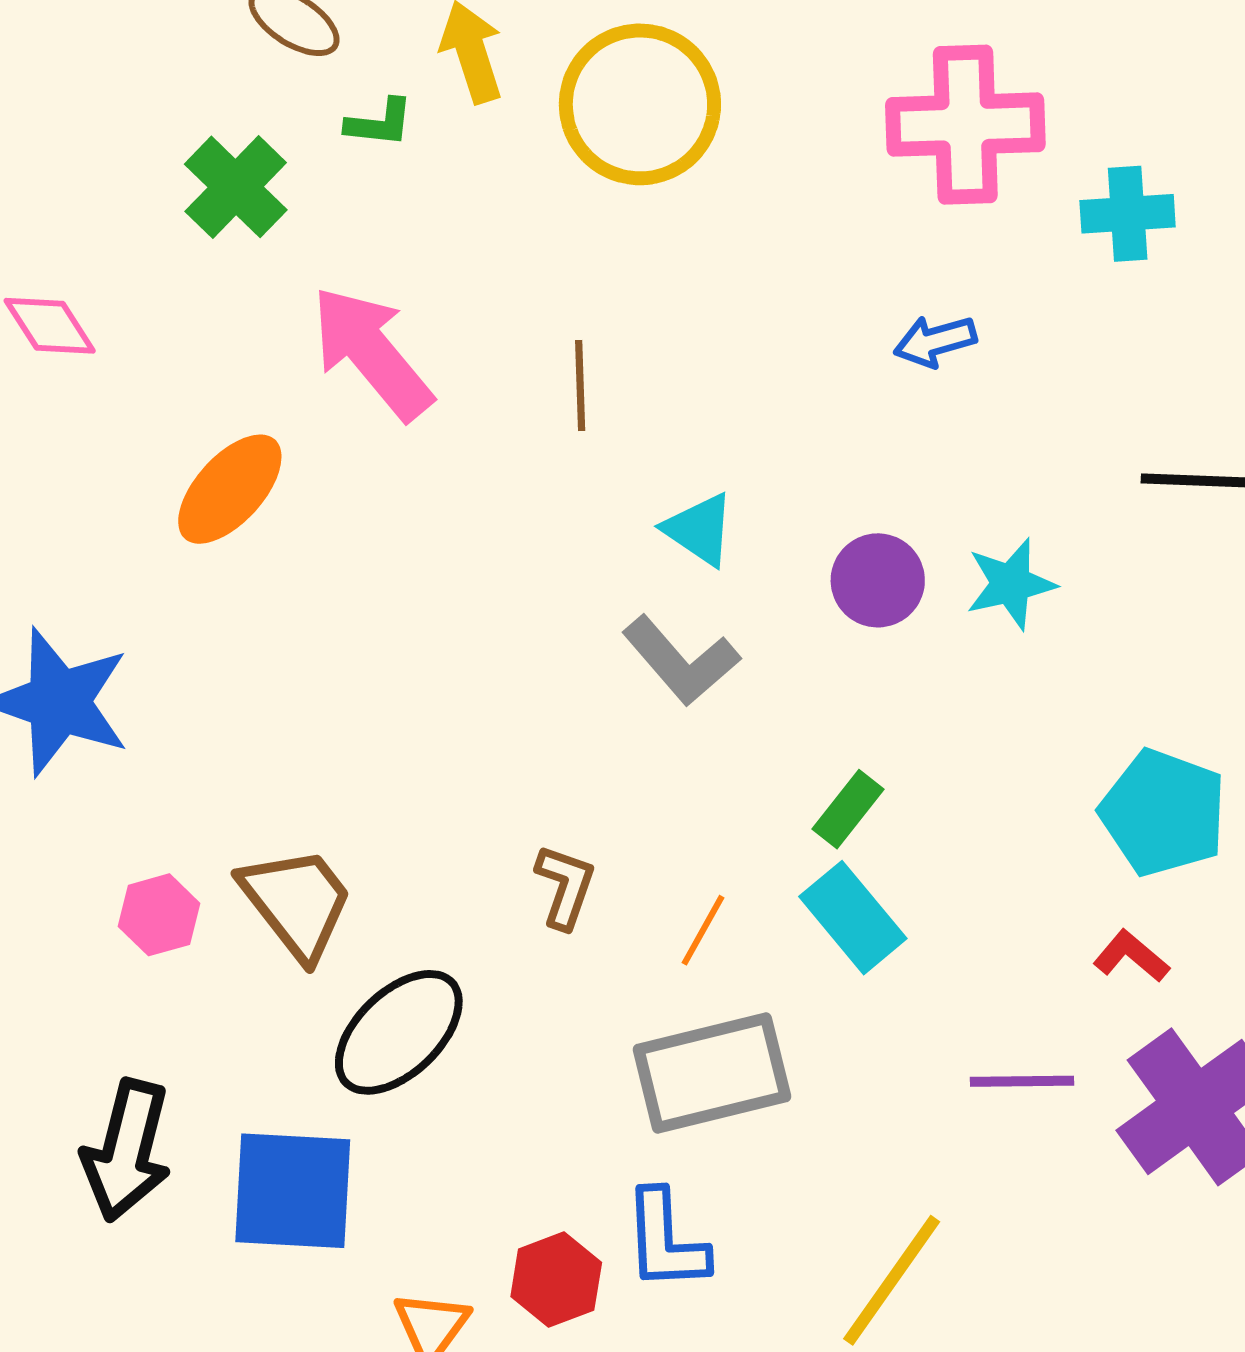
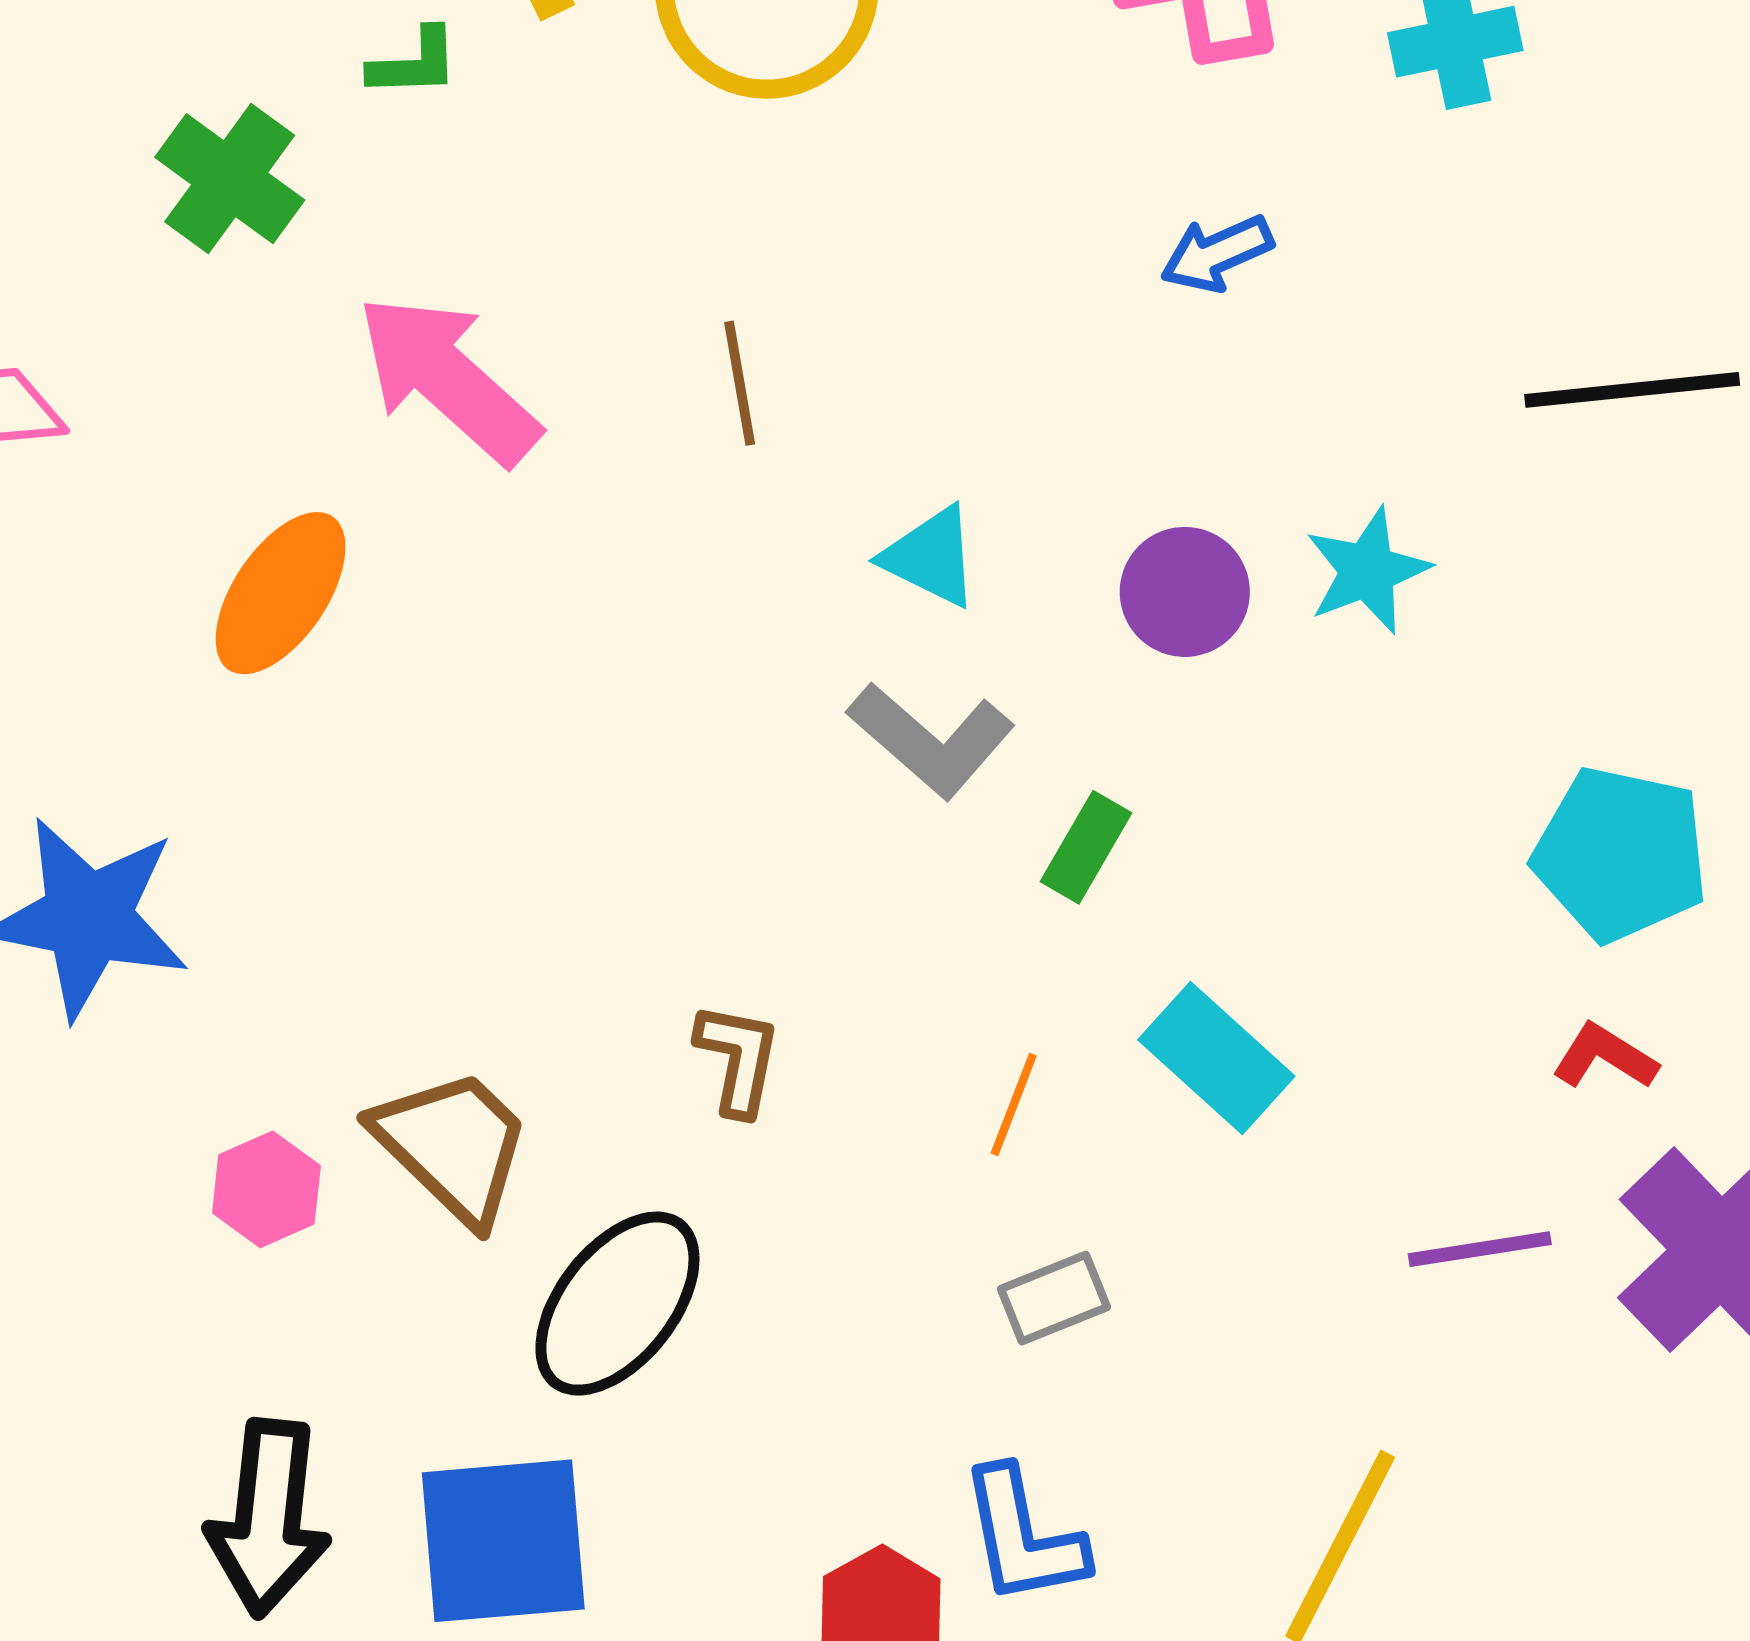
green rectangle: (848, 809) -> (1086, 847), moved
brown L-shape: (565, 886) -> (738, 1059), moved
gray rectangle: (712, 1073) -> (1054, 1298), size x0.5

